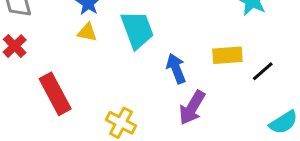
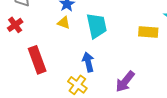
yellow rectangle: (227, 55) -> (148, 32), moved
blue arrow: (176, 68) -> (88, 62), moved

